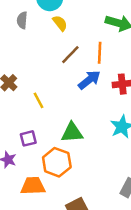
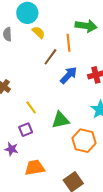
orange line: (100, 53) -> (69, 43), moved
yellow line: (38, 100) -> (31, 107), moved
orange hexagon: (57, 162) -> (84, 141), moved

